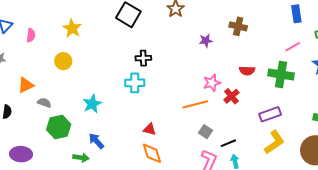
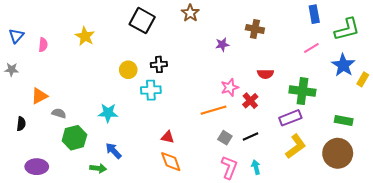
yellow circle: (63, 61) -> (128, 70), moved
green cross: (281, 74) -> (302, 91), moved
cyan star: (92, 104) -> (108, 113), turned 30
black line: (228, 143) -> (251, 136), moved

